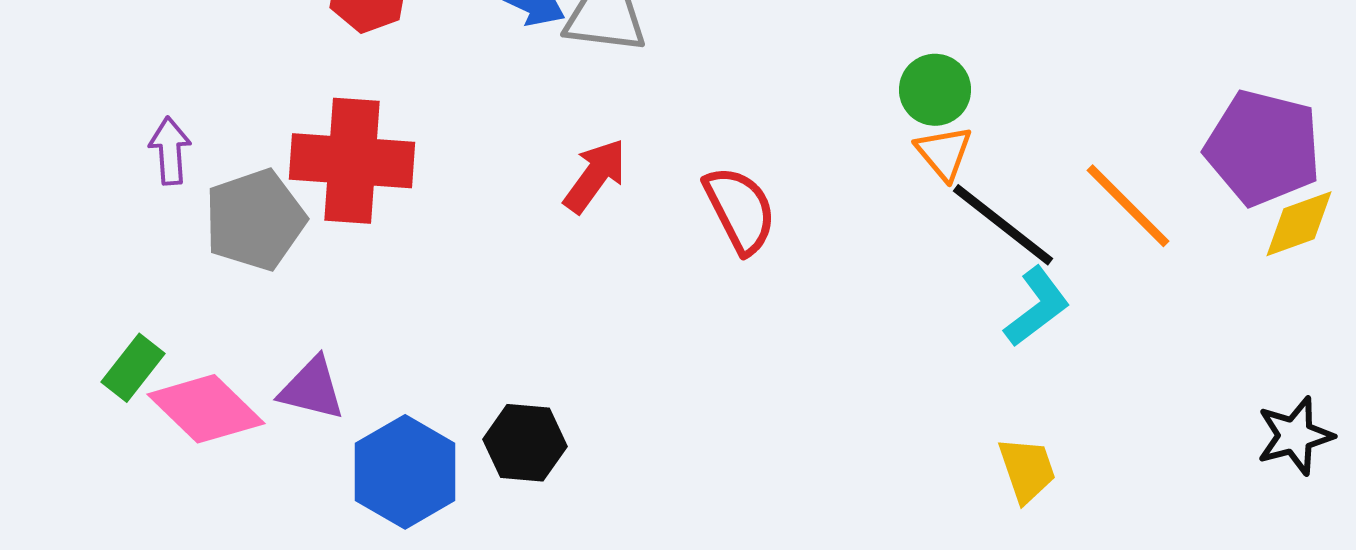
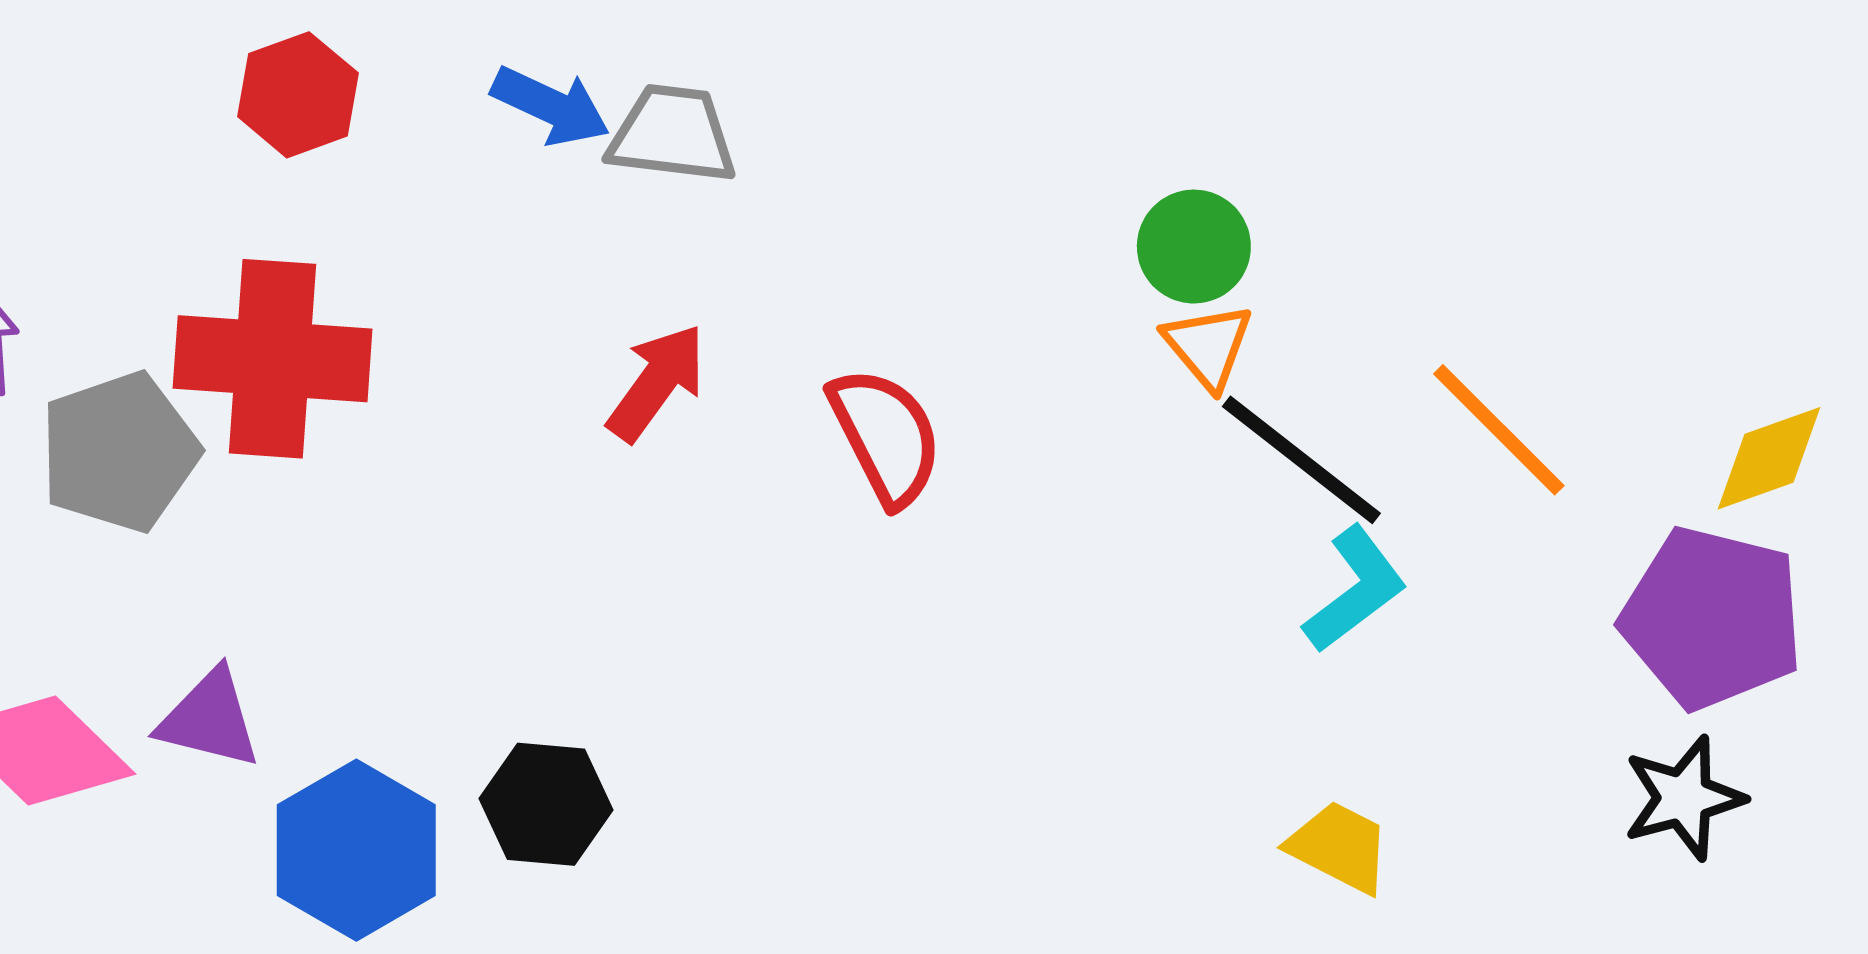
purple pentagon: (1263, 148) -> (1712, 618), moved
black star: (1295, 436) -> (1684, 798), moved
yellow trapezoid: (1027, 470) -> (1339, 847), turned -44

